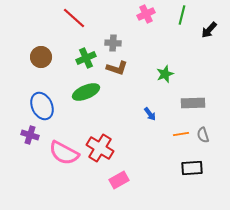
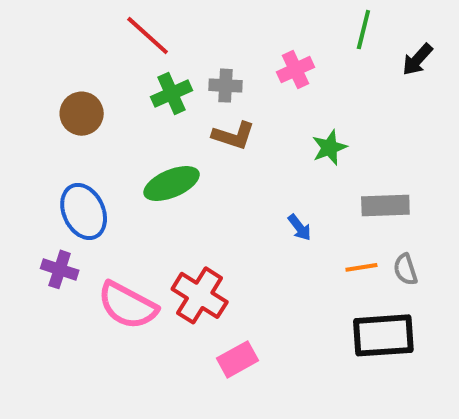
pink cross: (146, 14) -> (295, 70), moved
green cross: (86, 58) -> (172, 94), moved
black rectangle: (192, 168) -> (383, 335), size x1.4

